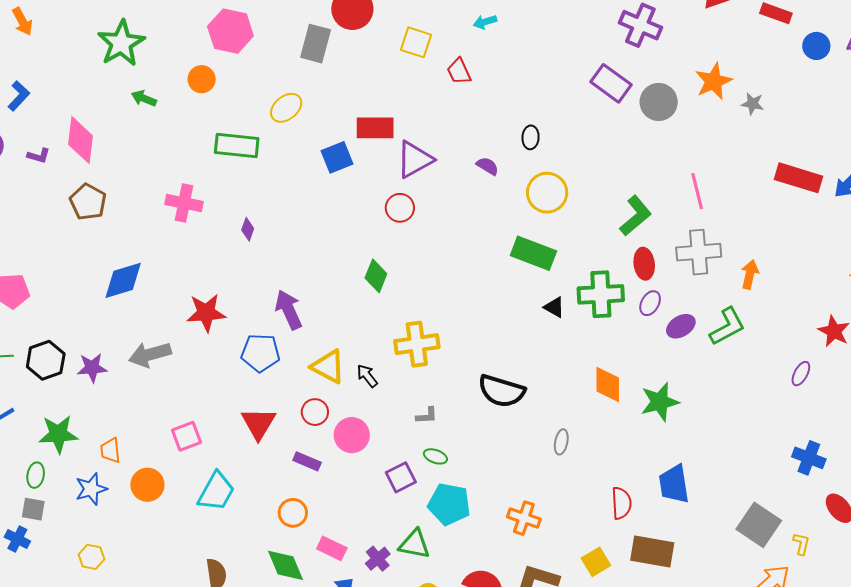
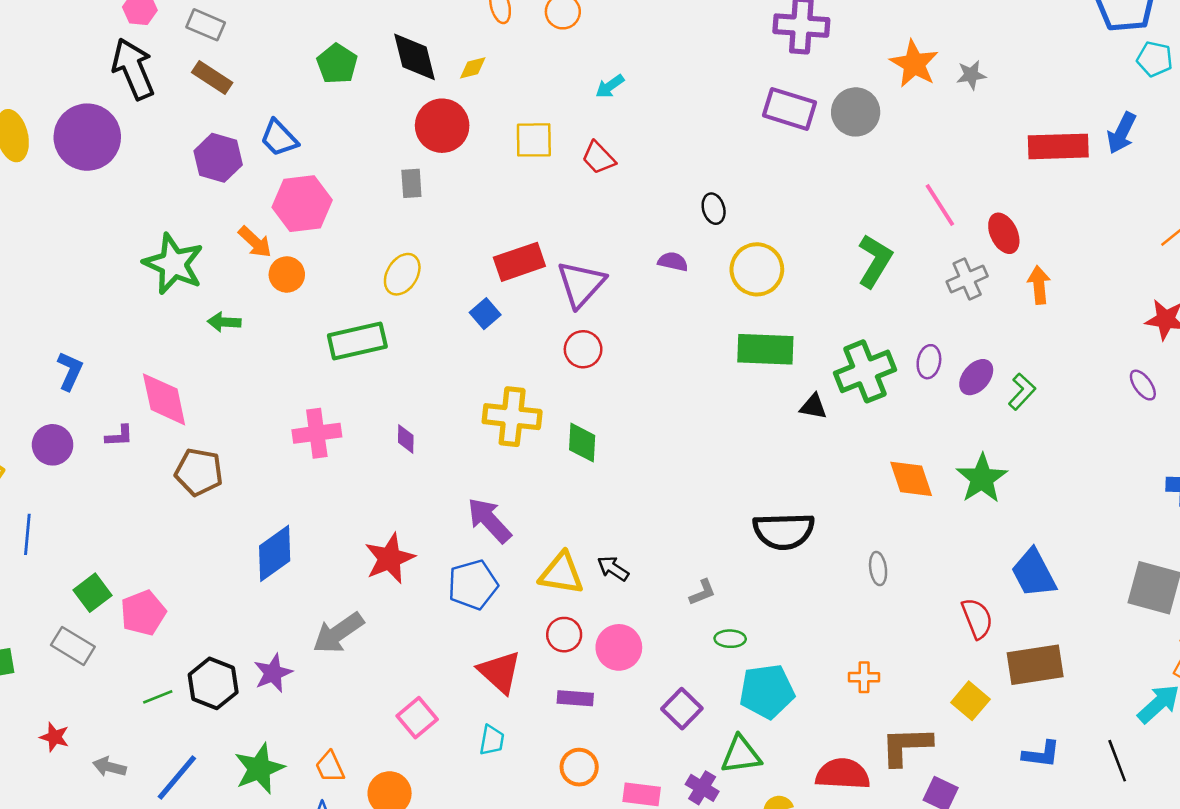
orange arrow: (22, 21) -> (255, 242), moved
gray rectangle: (316, 44) -> (411, 183), size x0.6
blue square: (337, 157) -> (485, 314), size x0.7
gray cross: (699, 252) -> (967, 279), size x0.7
red ellipse: (644, 264) -> (1004, 233), moved
green L-shape: (727, 326) -> (1022, 392), moved, size x0.7
yellow cross: (417, 344) -> (512, 417), moved, turned 33
purple ellipse: (801, 374) -> (1143, 385), turned -45
purple square: (401, 477) -> (682, 709), moved
cyan trapezoid: (216, 492) -> (492, 740), moved, size x0.6
orange cross: (524, 518) -> (864, 677), size x0.7

